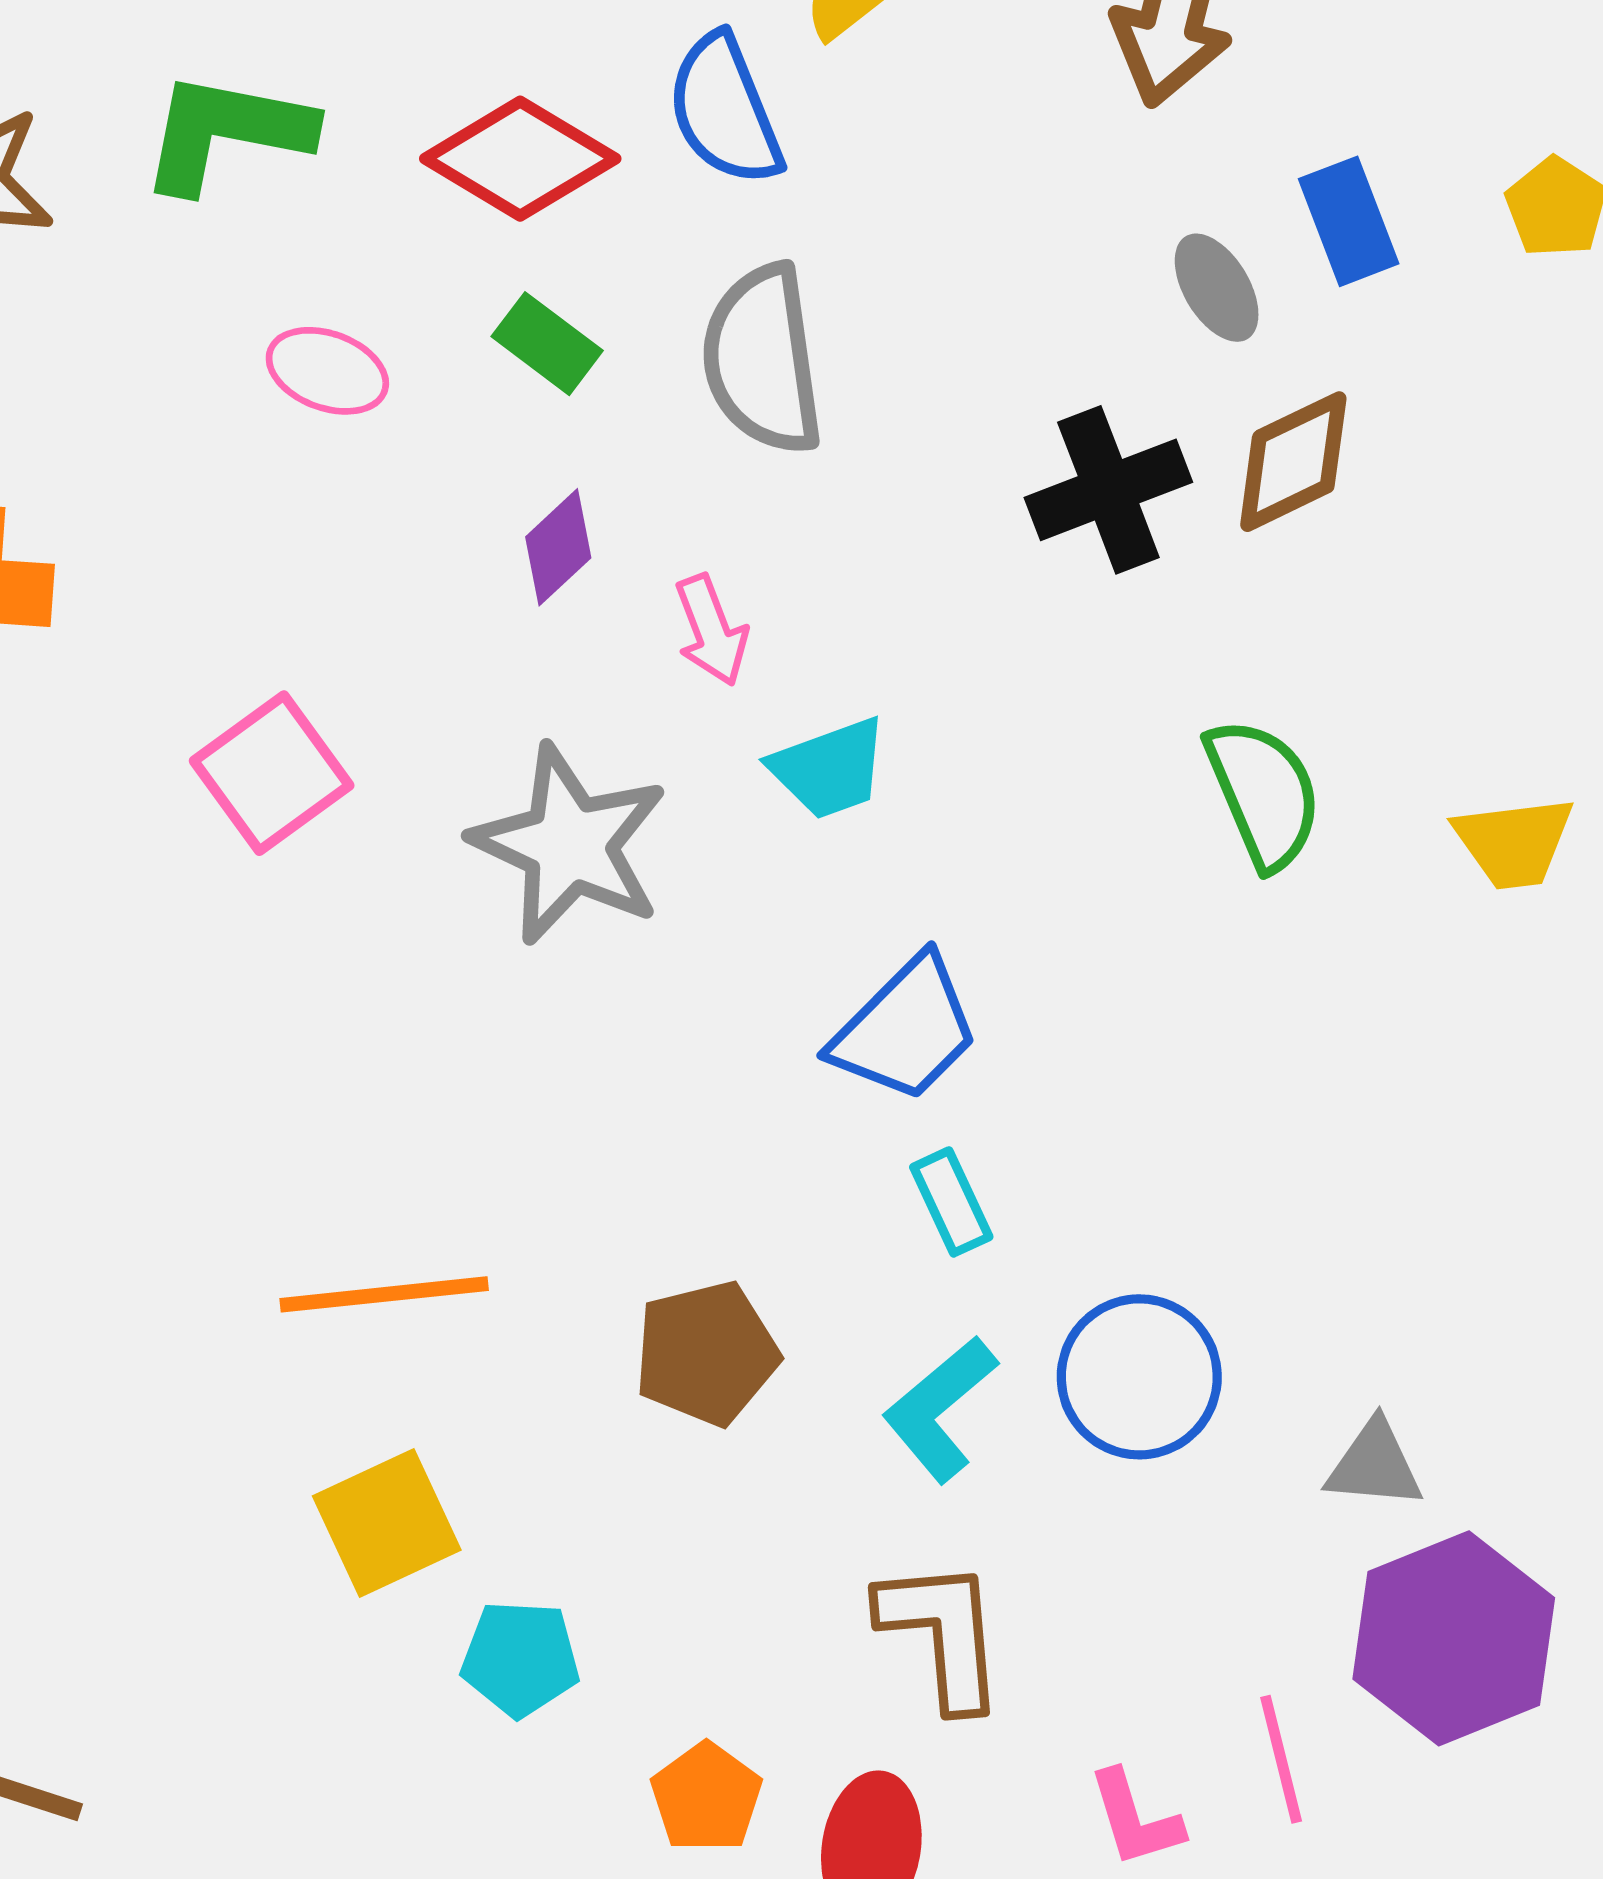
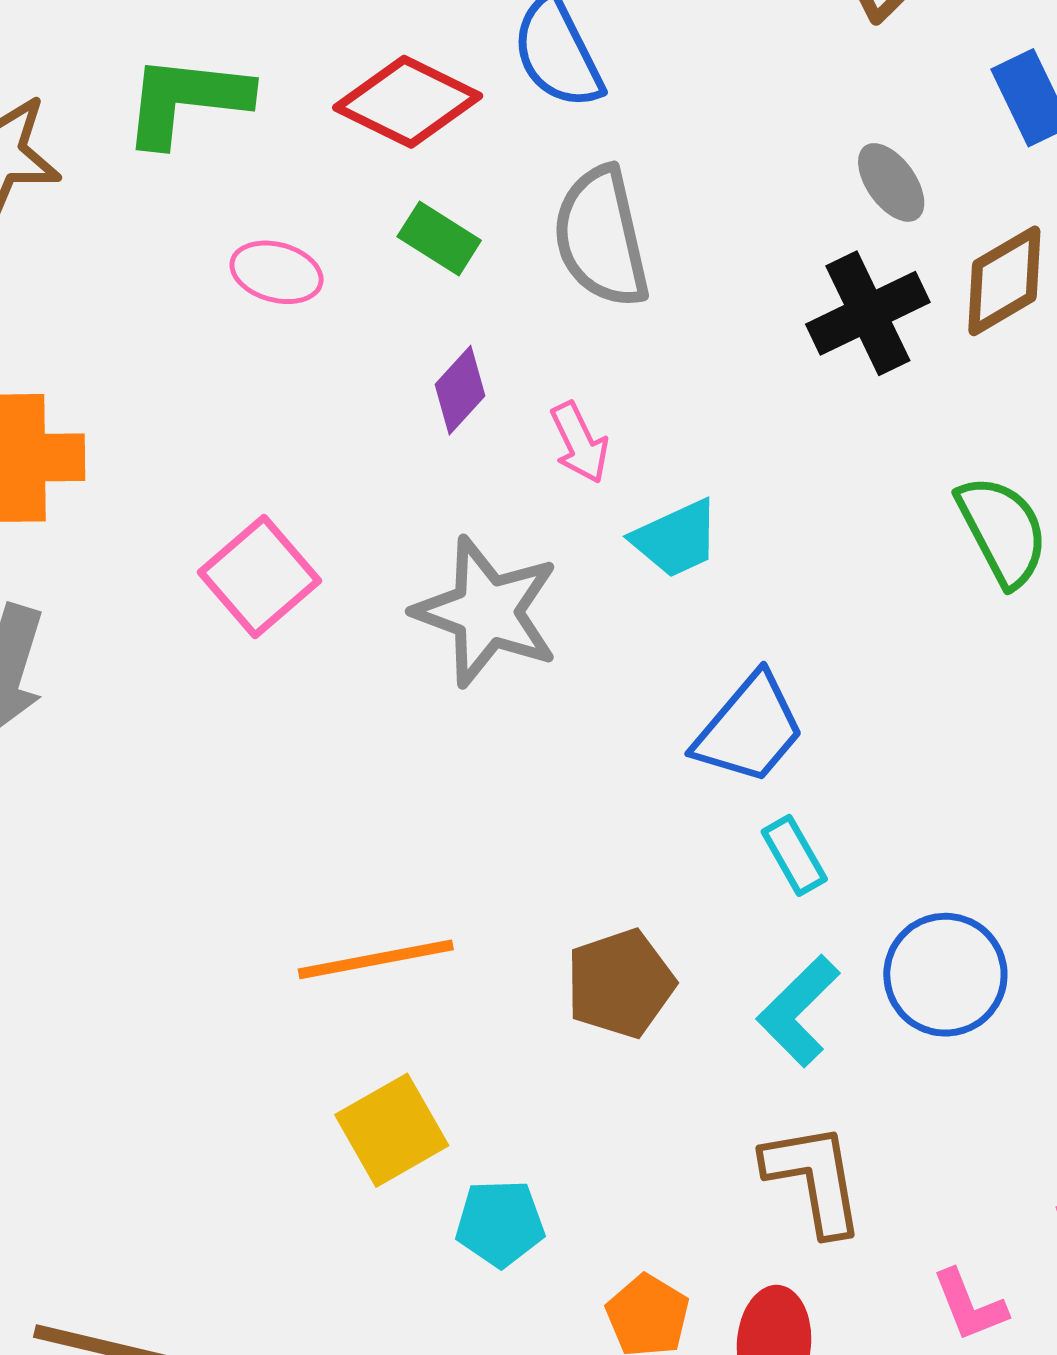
gray ellipse: (1217, 288) -> (891, 182), moved

